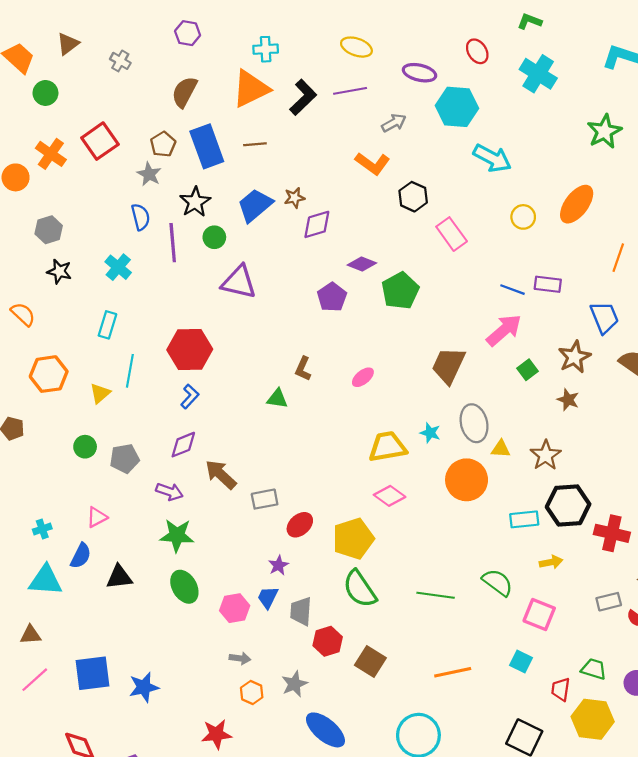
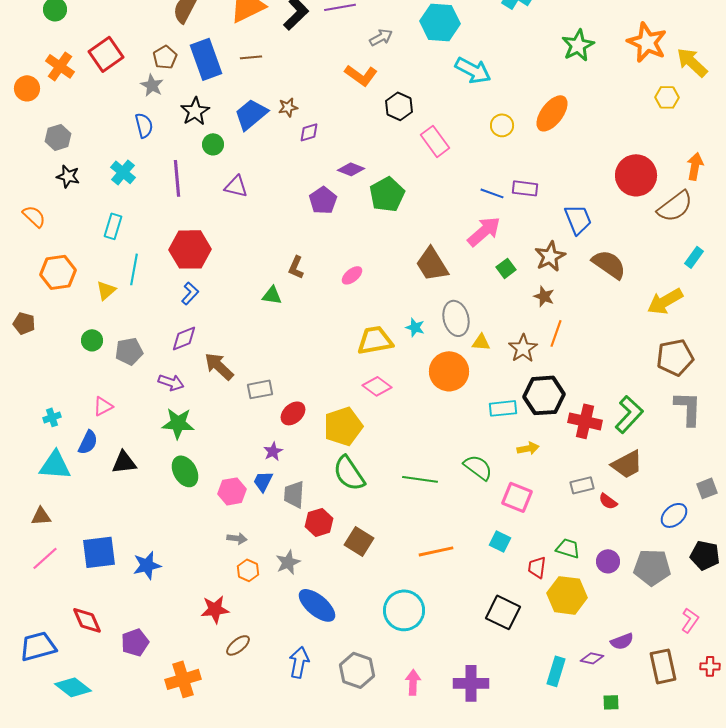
purple diamond: (317, 224) -> (309, 132), size x0.7
purple line: (173, 243) -> (177, 178), moved
orange line: (618, 258) -> (556, 333), moved
purple triangle: (239, 282) -> (236, 186), size x0.7
brown trapezoid: (448, 365) -> (432, 264), turned -57

